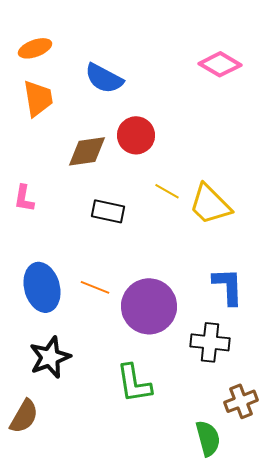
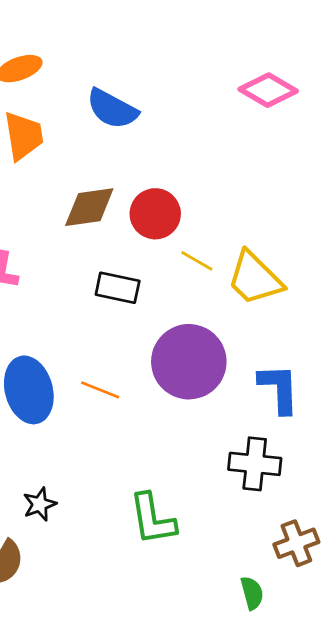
red circle: (136, 135) -> (155, 214), moved
purple circle: (149, 306) -> (189, 362), moved
black star: (50, 357) -> (40, 504), moved, size x0.6
green semicircle: (208, 438) -> (252, 593), size x0.7

